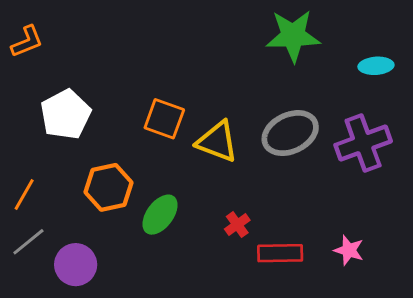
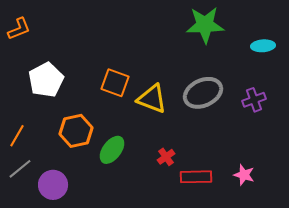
purple cross: (363, 143) -> (254, 100), size x0.6

